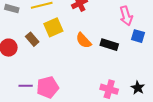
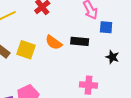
yellow square: (53, 27) -> (26, 50), moved, turned -36
black star: (138, 88) -> (112, 57), moved

